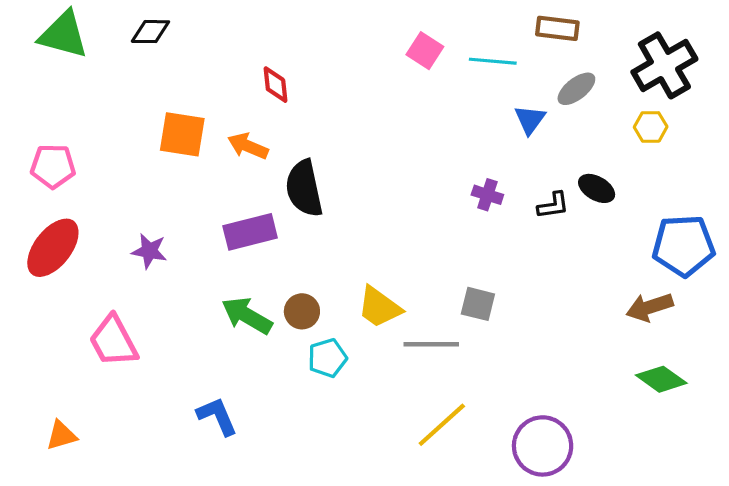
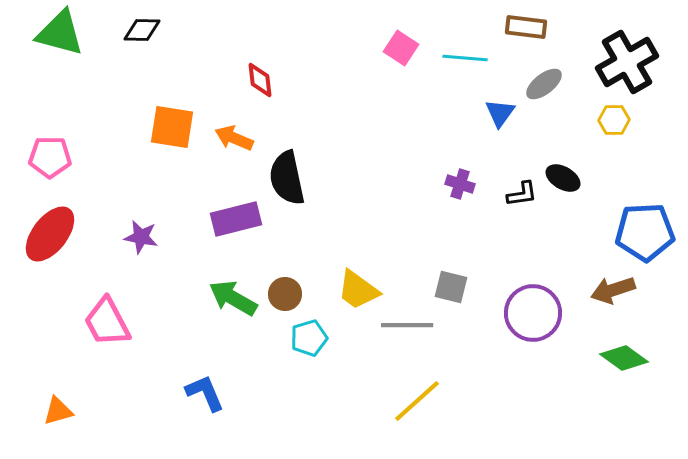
purple circle: (543, 446) -> (533, 313), moved

